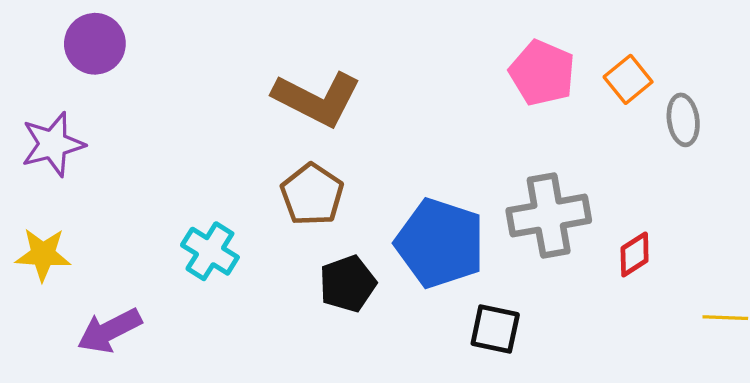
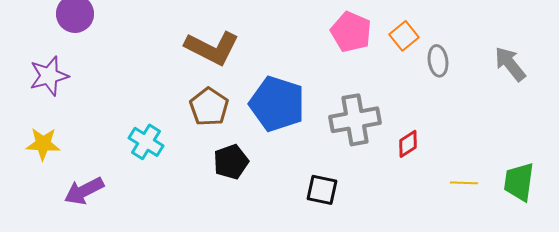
blue pentagon: (440, 243) -> (277, 104), moved

